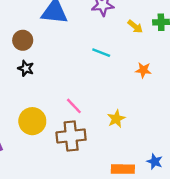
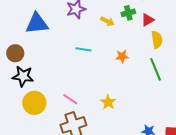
black star: (26, 68) -> (23, 76), size x1.5
yellow circle: (32, 121) -> (34, 103), moved

